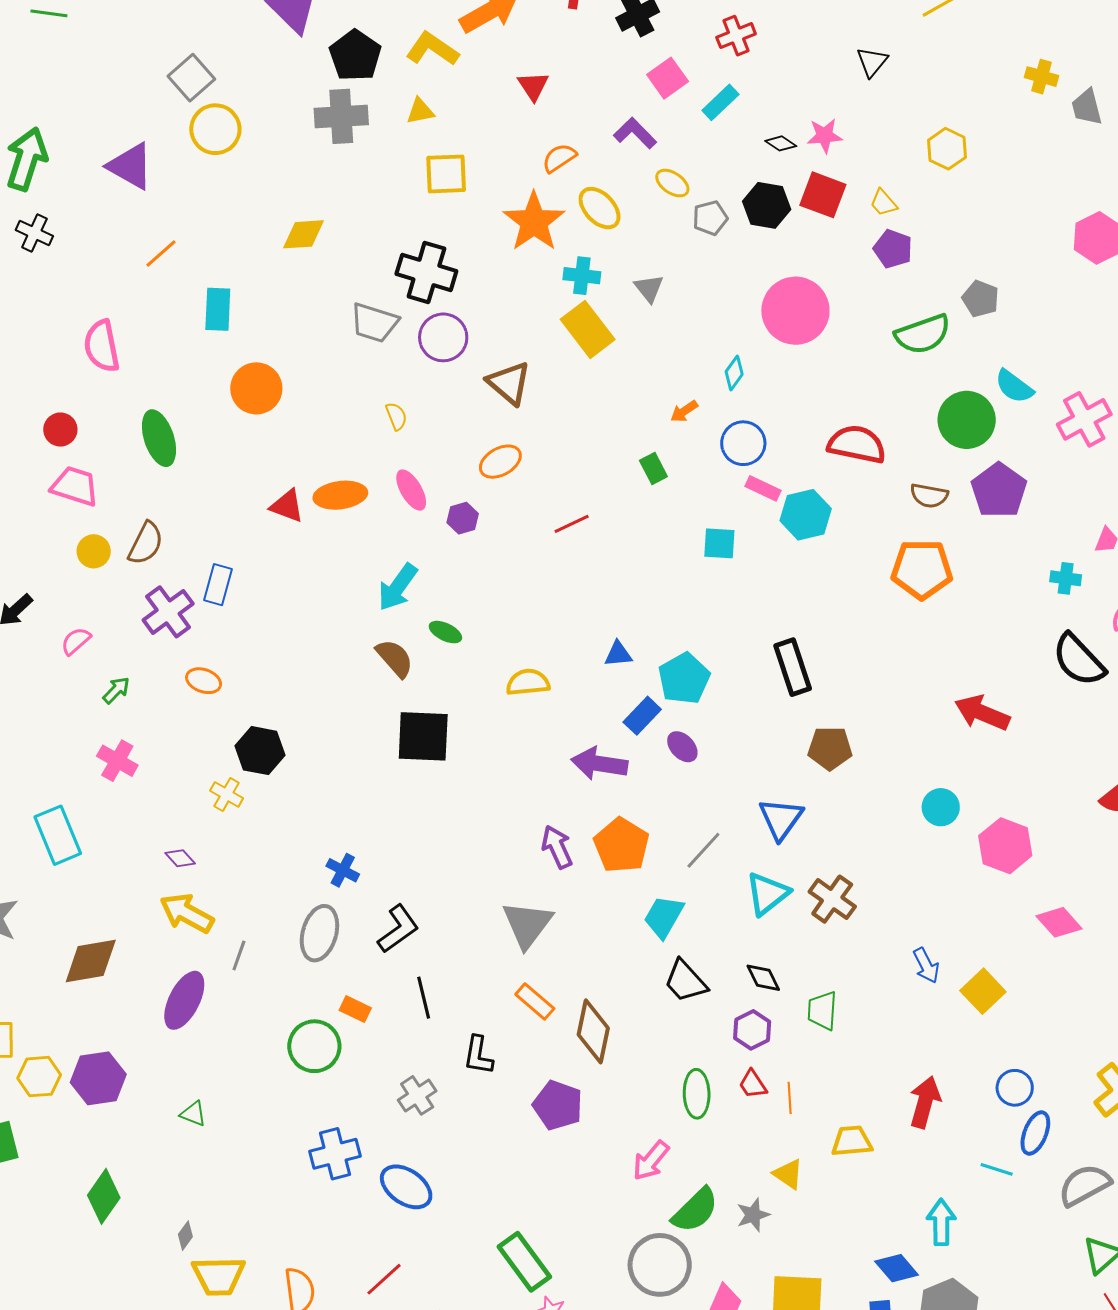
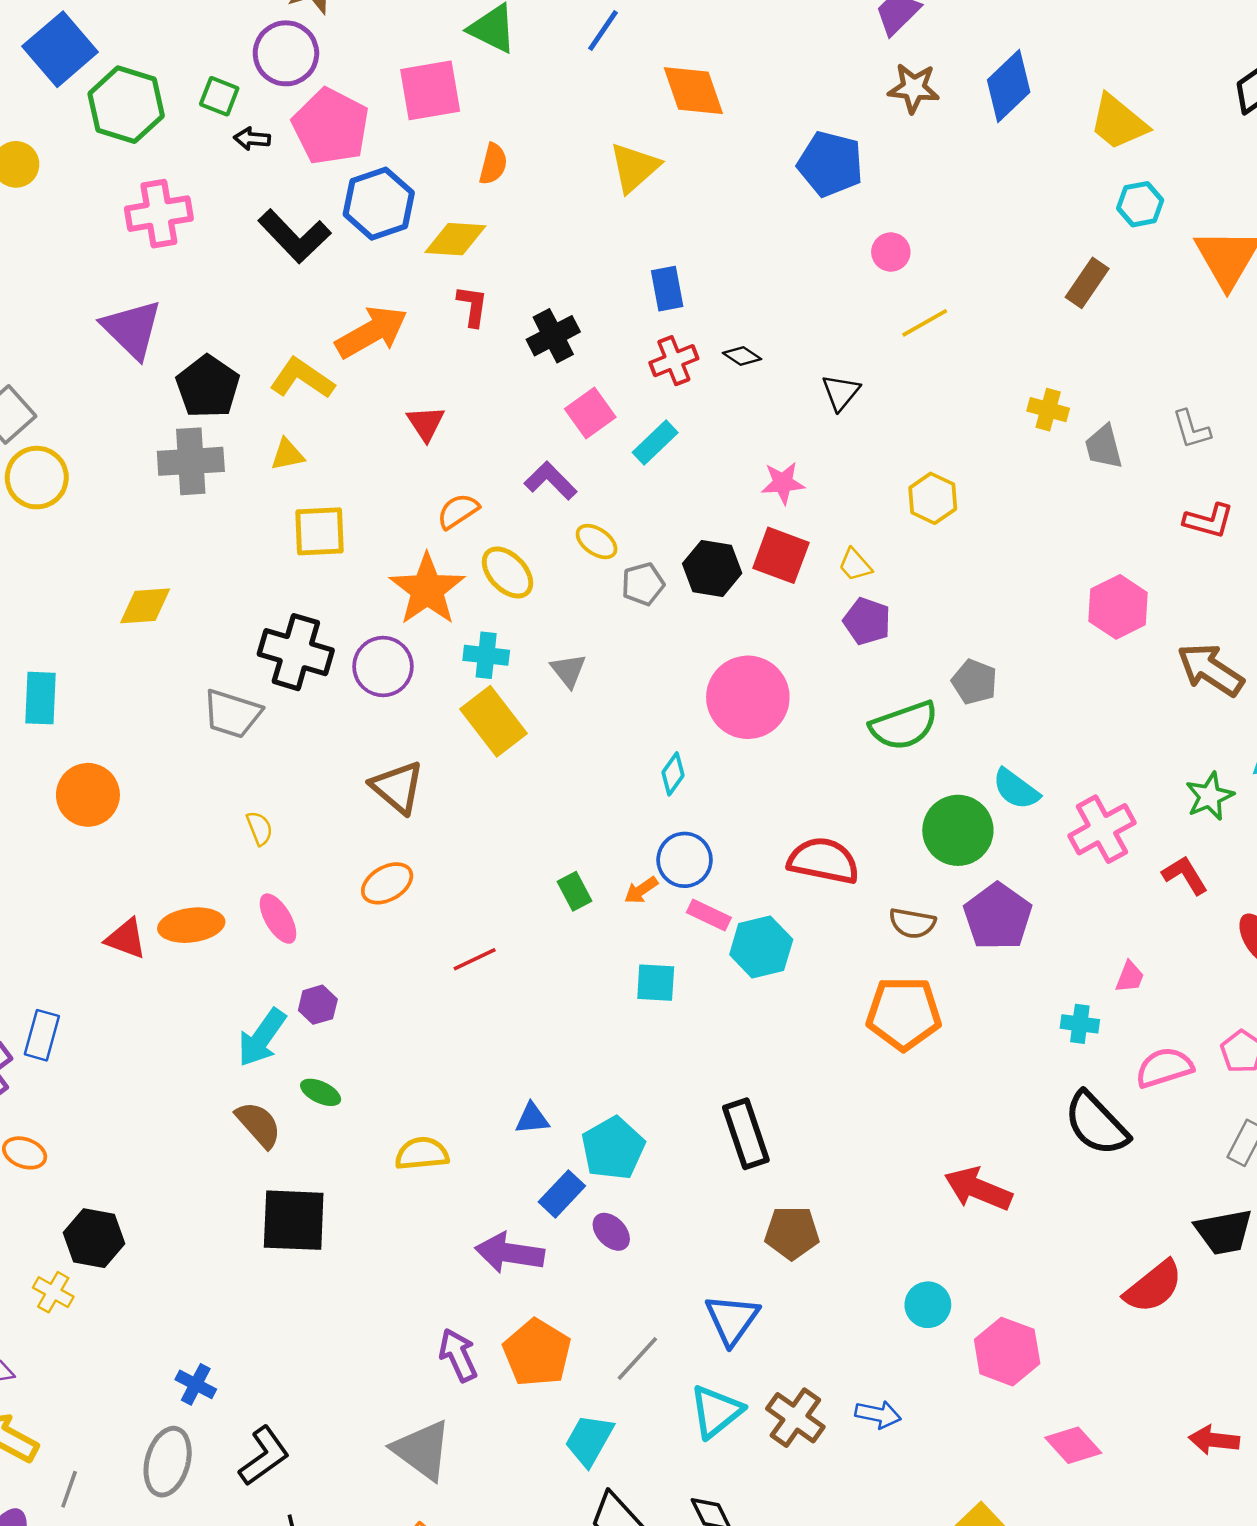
black diamond: (781, 143) -> (742, 356), moved
purple circle: (443, 337) -> (383, 666), moved
orange arrow: (684, 411) -> (641, 890), moved
purple hexagon: (463, 518) -> (318, 1005), moved
gray triangle: (527, 924) -> (422, 1450), turned -30
blue arrow: (926, 966) -> (878, 1414), moved, turned -51

